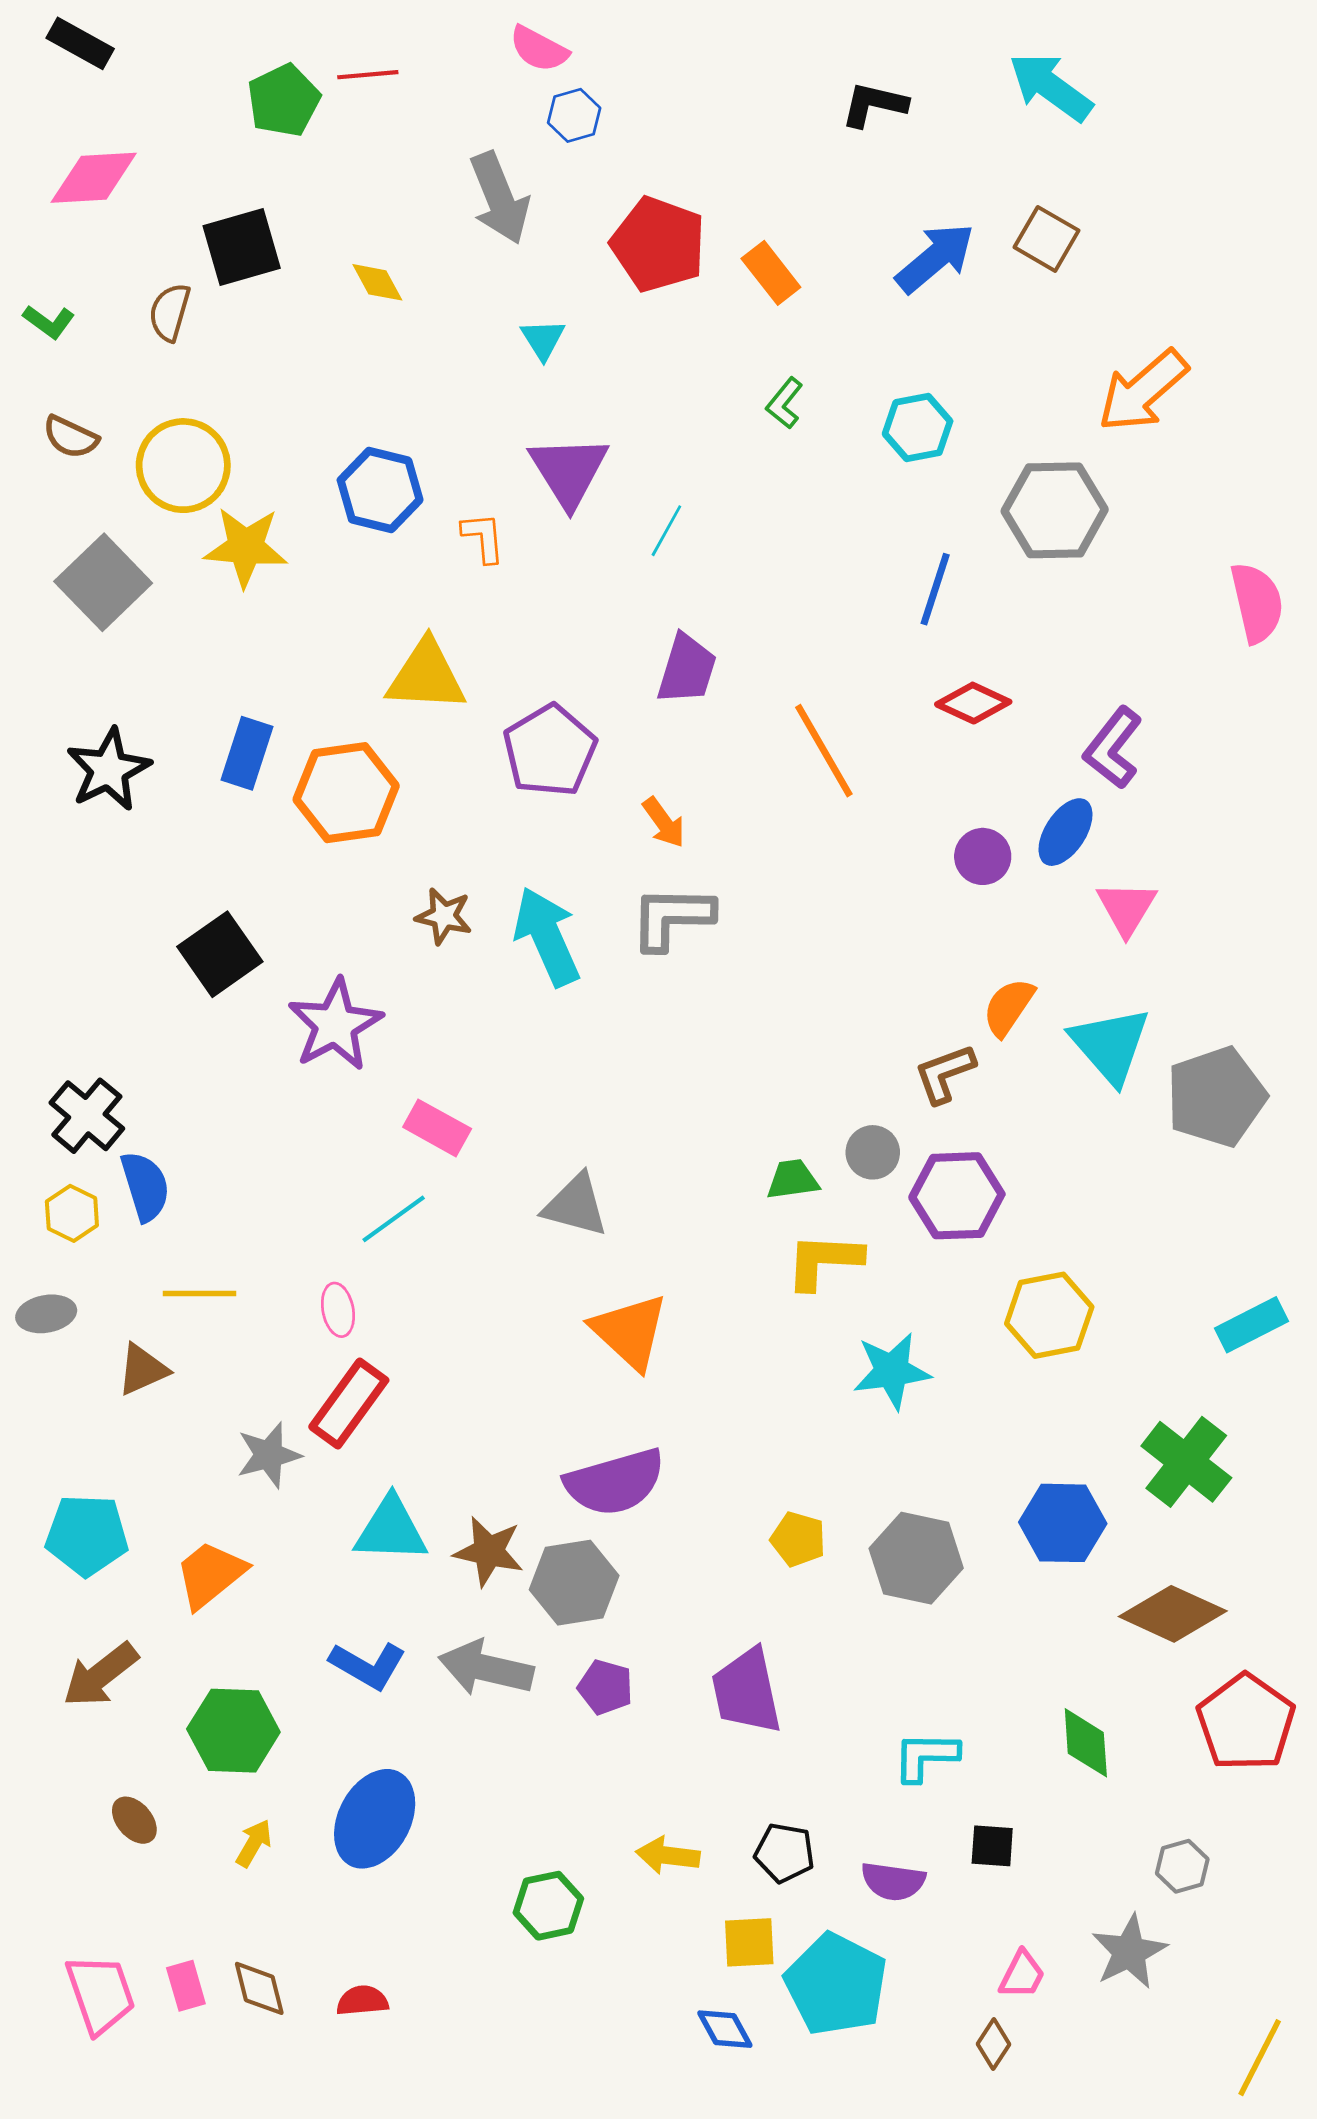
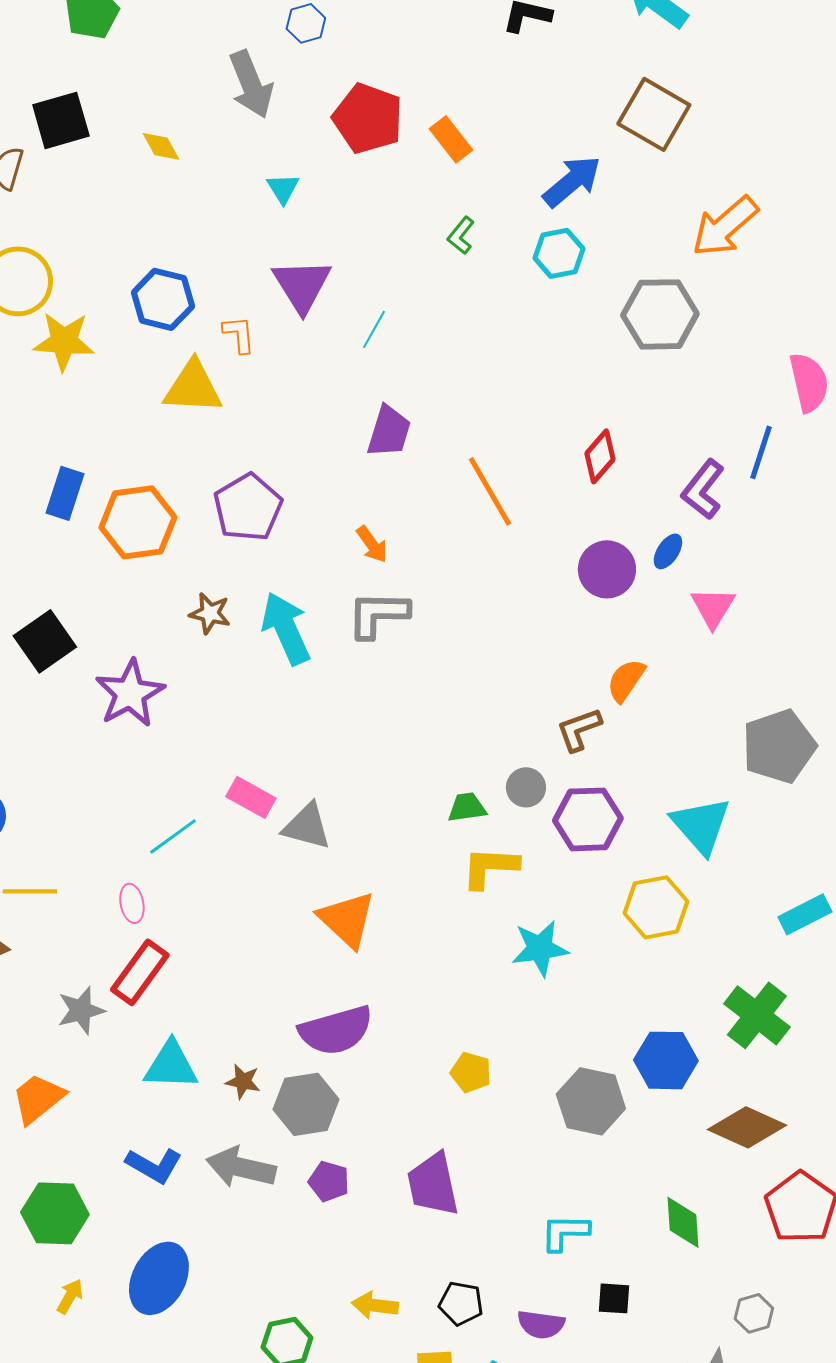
brown square: (1046, 239) -> (654, 114), size x1.5
blue arrow: (935, 258) -> (572, 181), moved
blue line: (935, 589) -> (761, 452), moved
yellow triangle: (426, 676) -> (193, 387), moved
red diamond: (973, 703) -> (600, 456), turned -74
purple pentagon: (550, 751) -> (248, 507), moved
blue ellipse: (1065, 832) -> (668, 551), size x0.7
purple circle: (983, 856) -> (607, 569), size x1.4
cyan triangle: (1110, 1045) -> (701, 825), moved
pink rectangle: (437, 1128) -> (251, 797), moved
brown star: (489, 1551) -> (243, 1081), size x0.7
gray hexagon: (916, 1558) -> (591, 1101), moved

